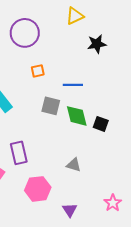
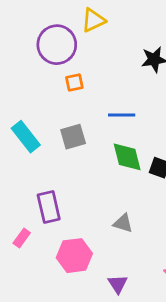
yellow triangle: (75, 16) -> (93, 20), moved
orange square: (38, 71) -> (74, 82), moved
gray square: (51, 106) -> (73, 137), moved, turned -30

